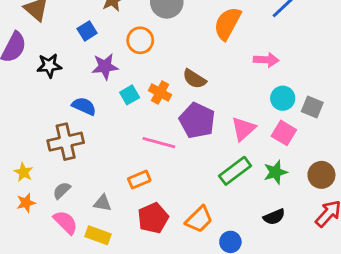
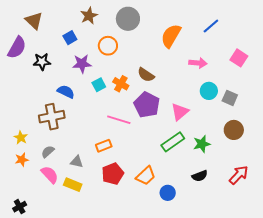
pink square: (284, 133) -> (239, 58), moved
brown circle: (321, 175) -> (234, 130), moved

